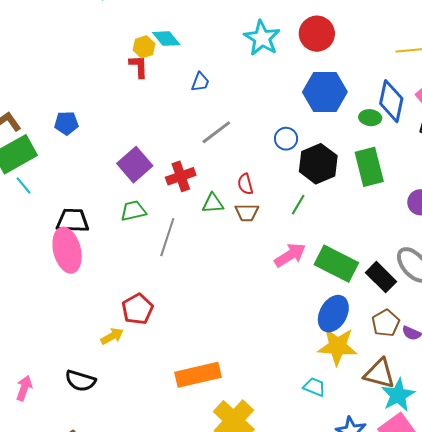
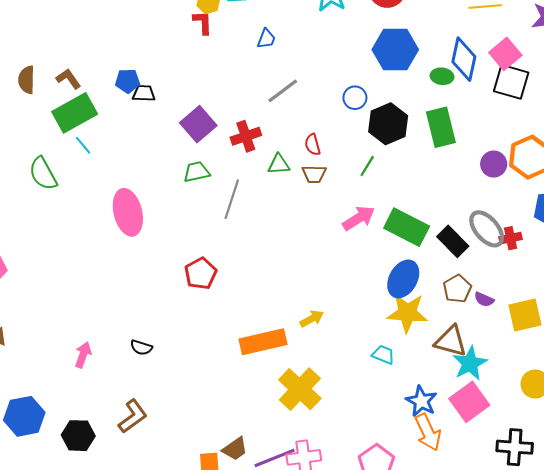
black trapezoid: (73, 221) -> (144, 93), moved, size x0.7
yellow arrow: (112, 336) -> (312, 319), moved
black semicircle: (80, 381) -> (141, 347), size x0.7

